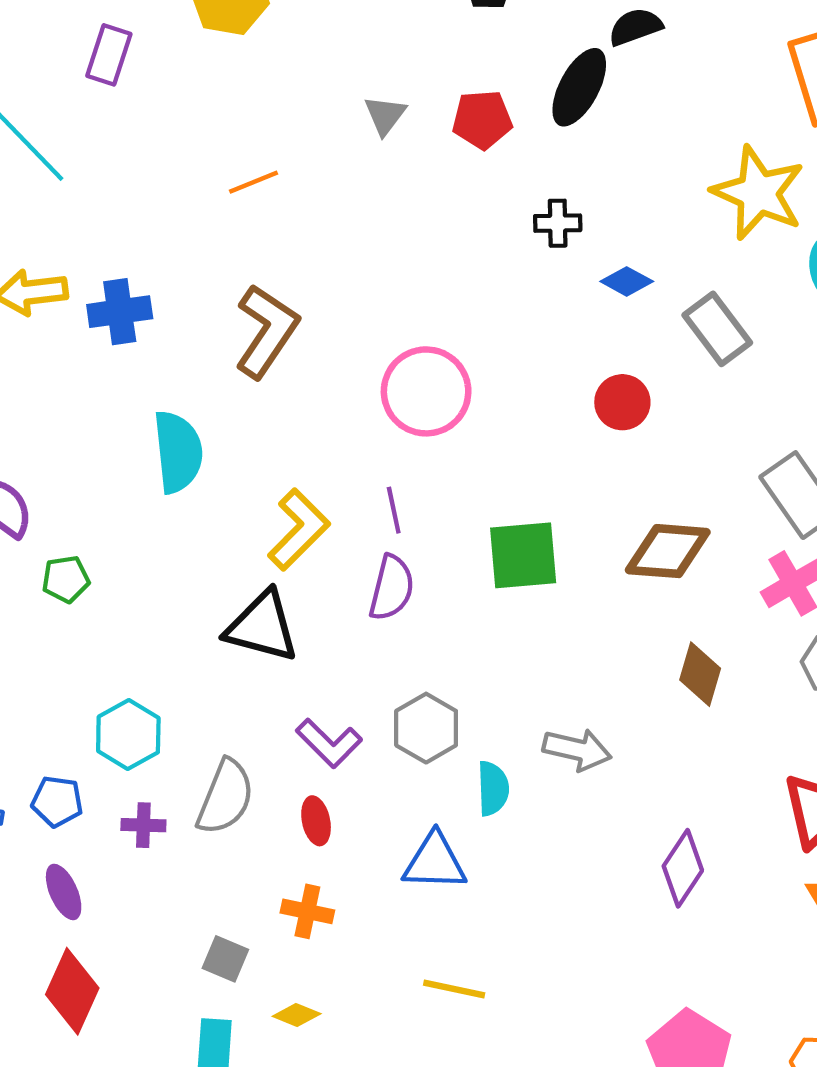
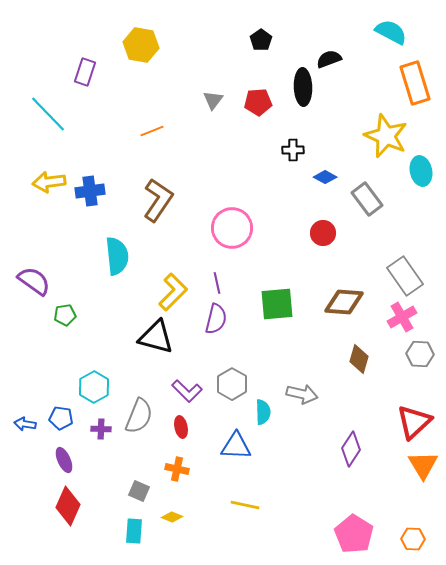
black ellipse: (579, 87) -> (303, 87), turned -30

